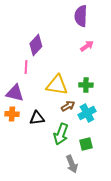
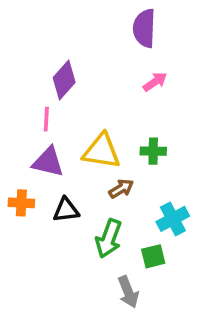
purple triangle: (15, 93) -> (48, 162), moved
cyan cross: (87, 113) -> (173, 219), moved

